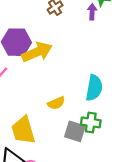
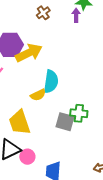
cyan semicircle: (94, 88) -> (51, 82), moved
yellow semicircle: (56, 103) -> (38, 95), moved

